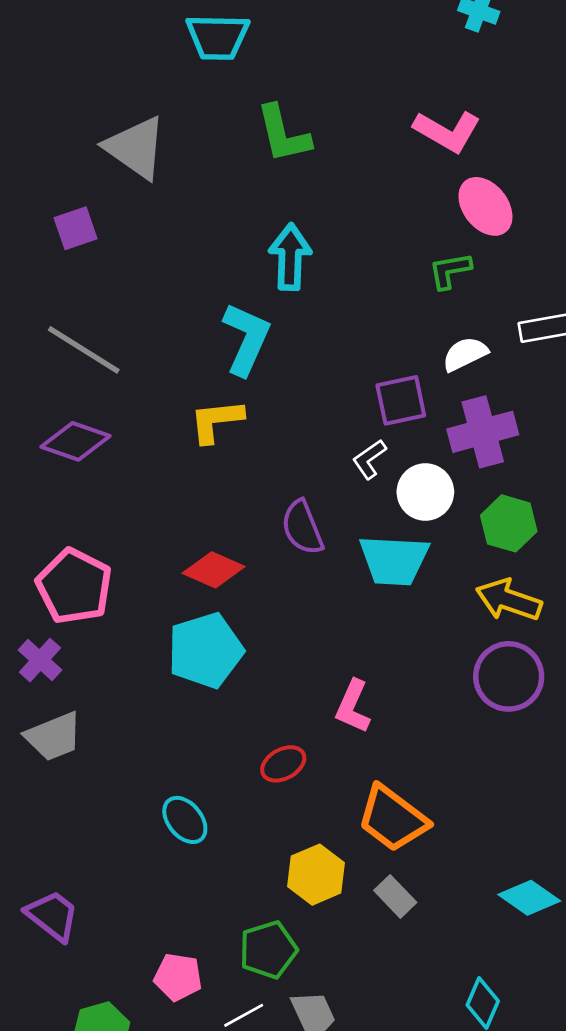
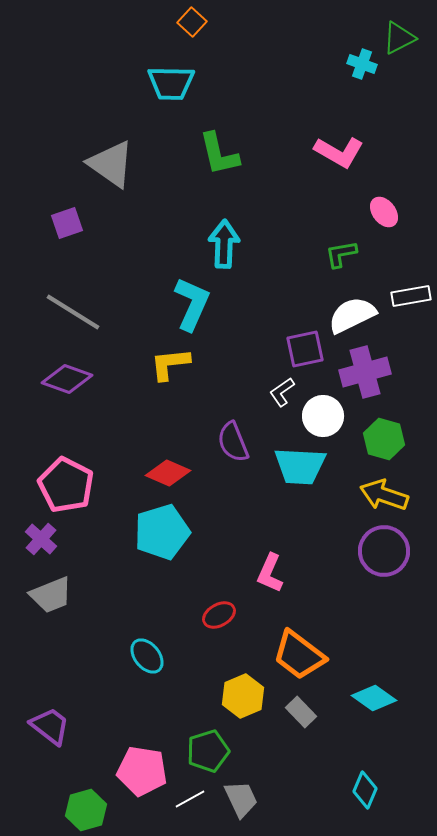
pink ellipse: (485, 206) -> (384, 212), moved, size x0.7
white semicircle: (465, 354) -> (352, 315), size x1.4
cyan diamond: (529, 898) -> (374, 698), moved
pink pentagon: (178, 977) -> (142, 771), size x1.4

